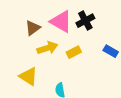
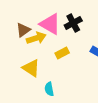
yellow arrow: (47, 48) -> (36, 38), moved
yellow triangle: (28, 76) -> (31, 68), moved

